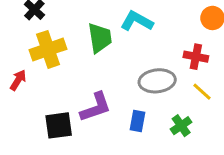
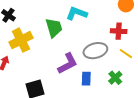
purple L-shape: (96, 107) -> (68, 63), moved

